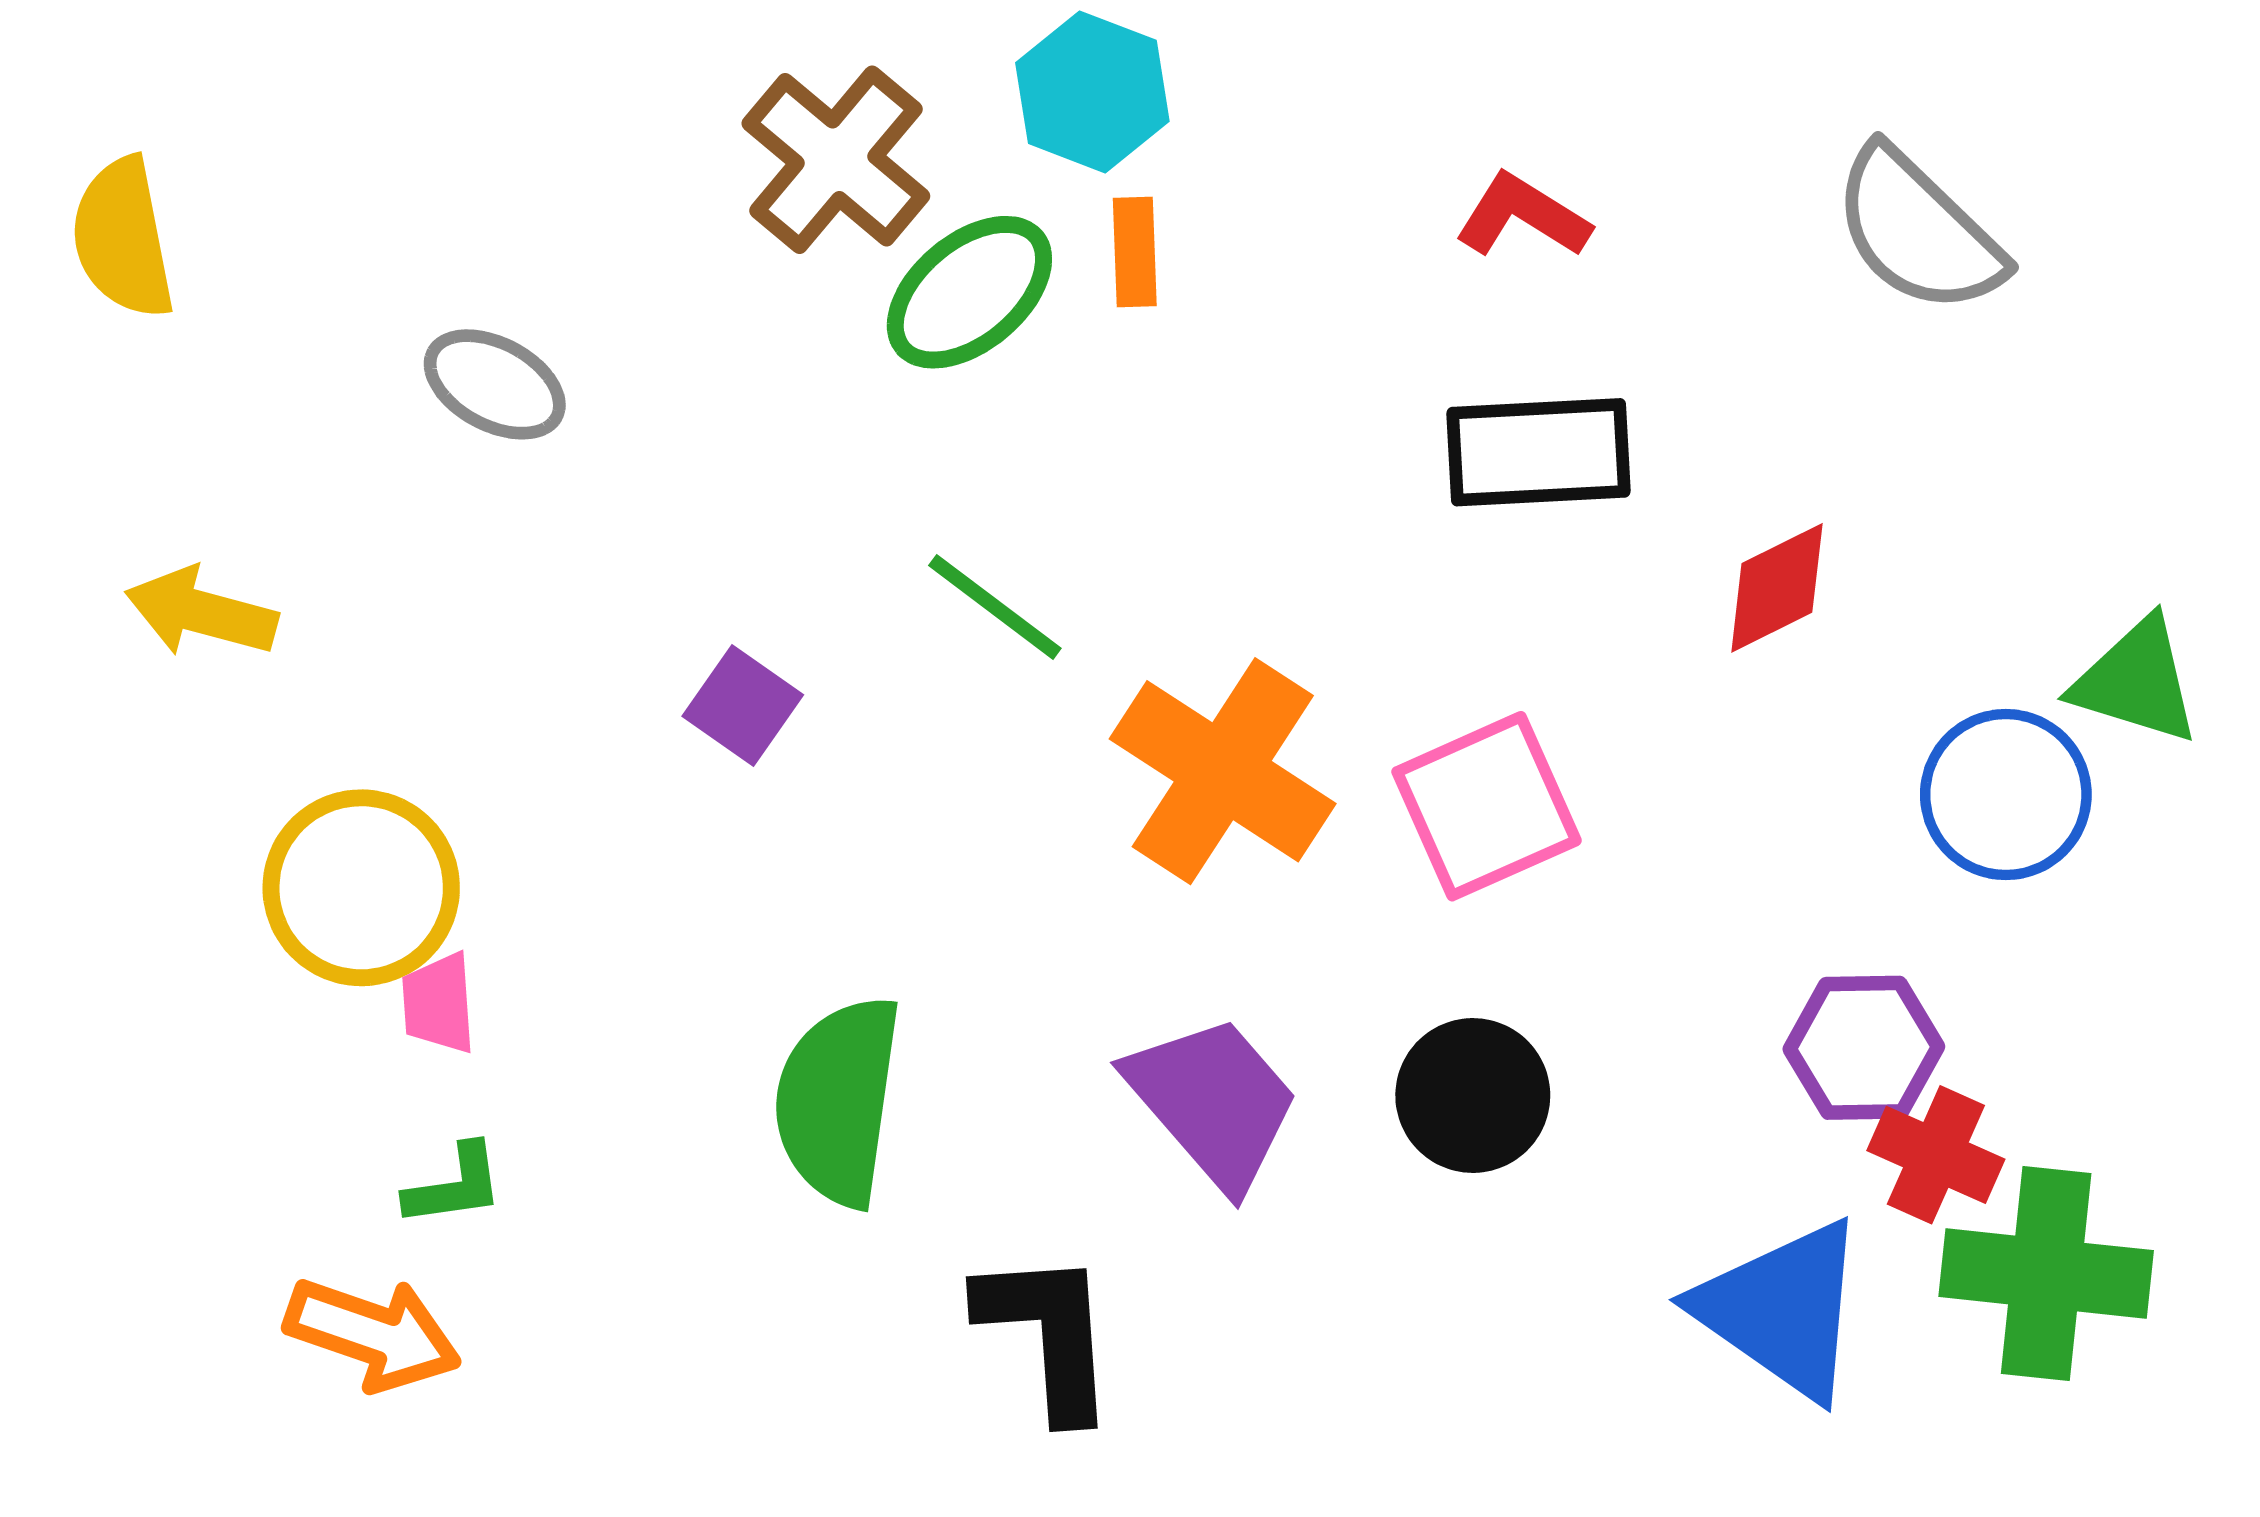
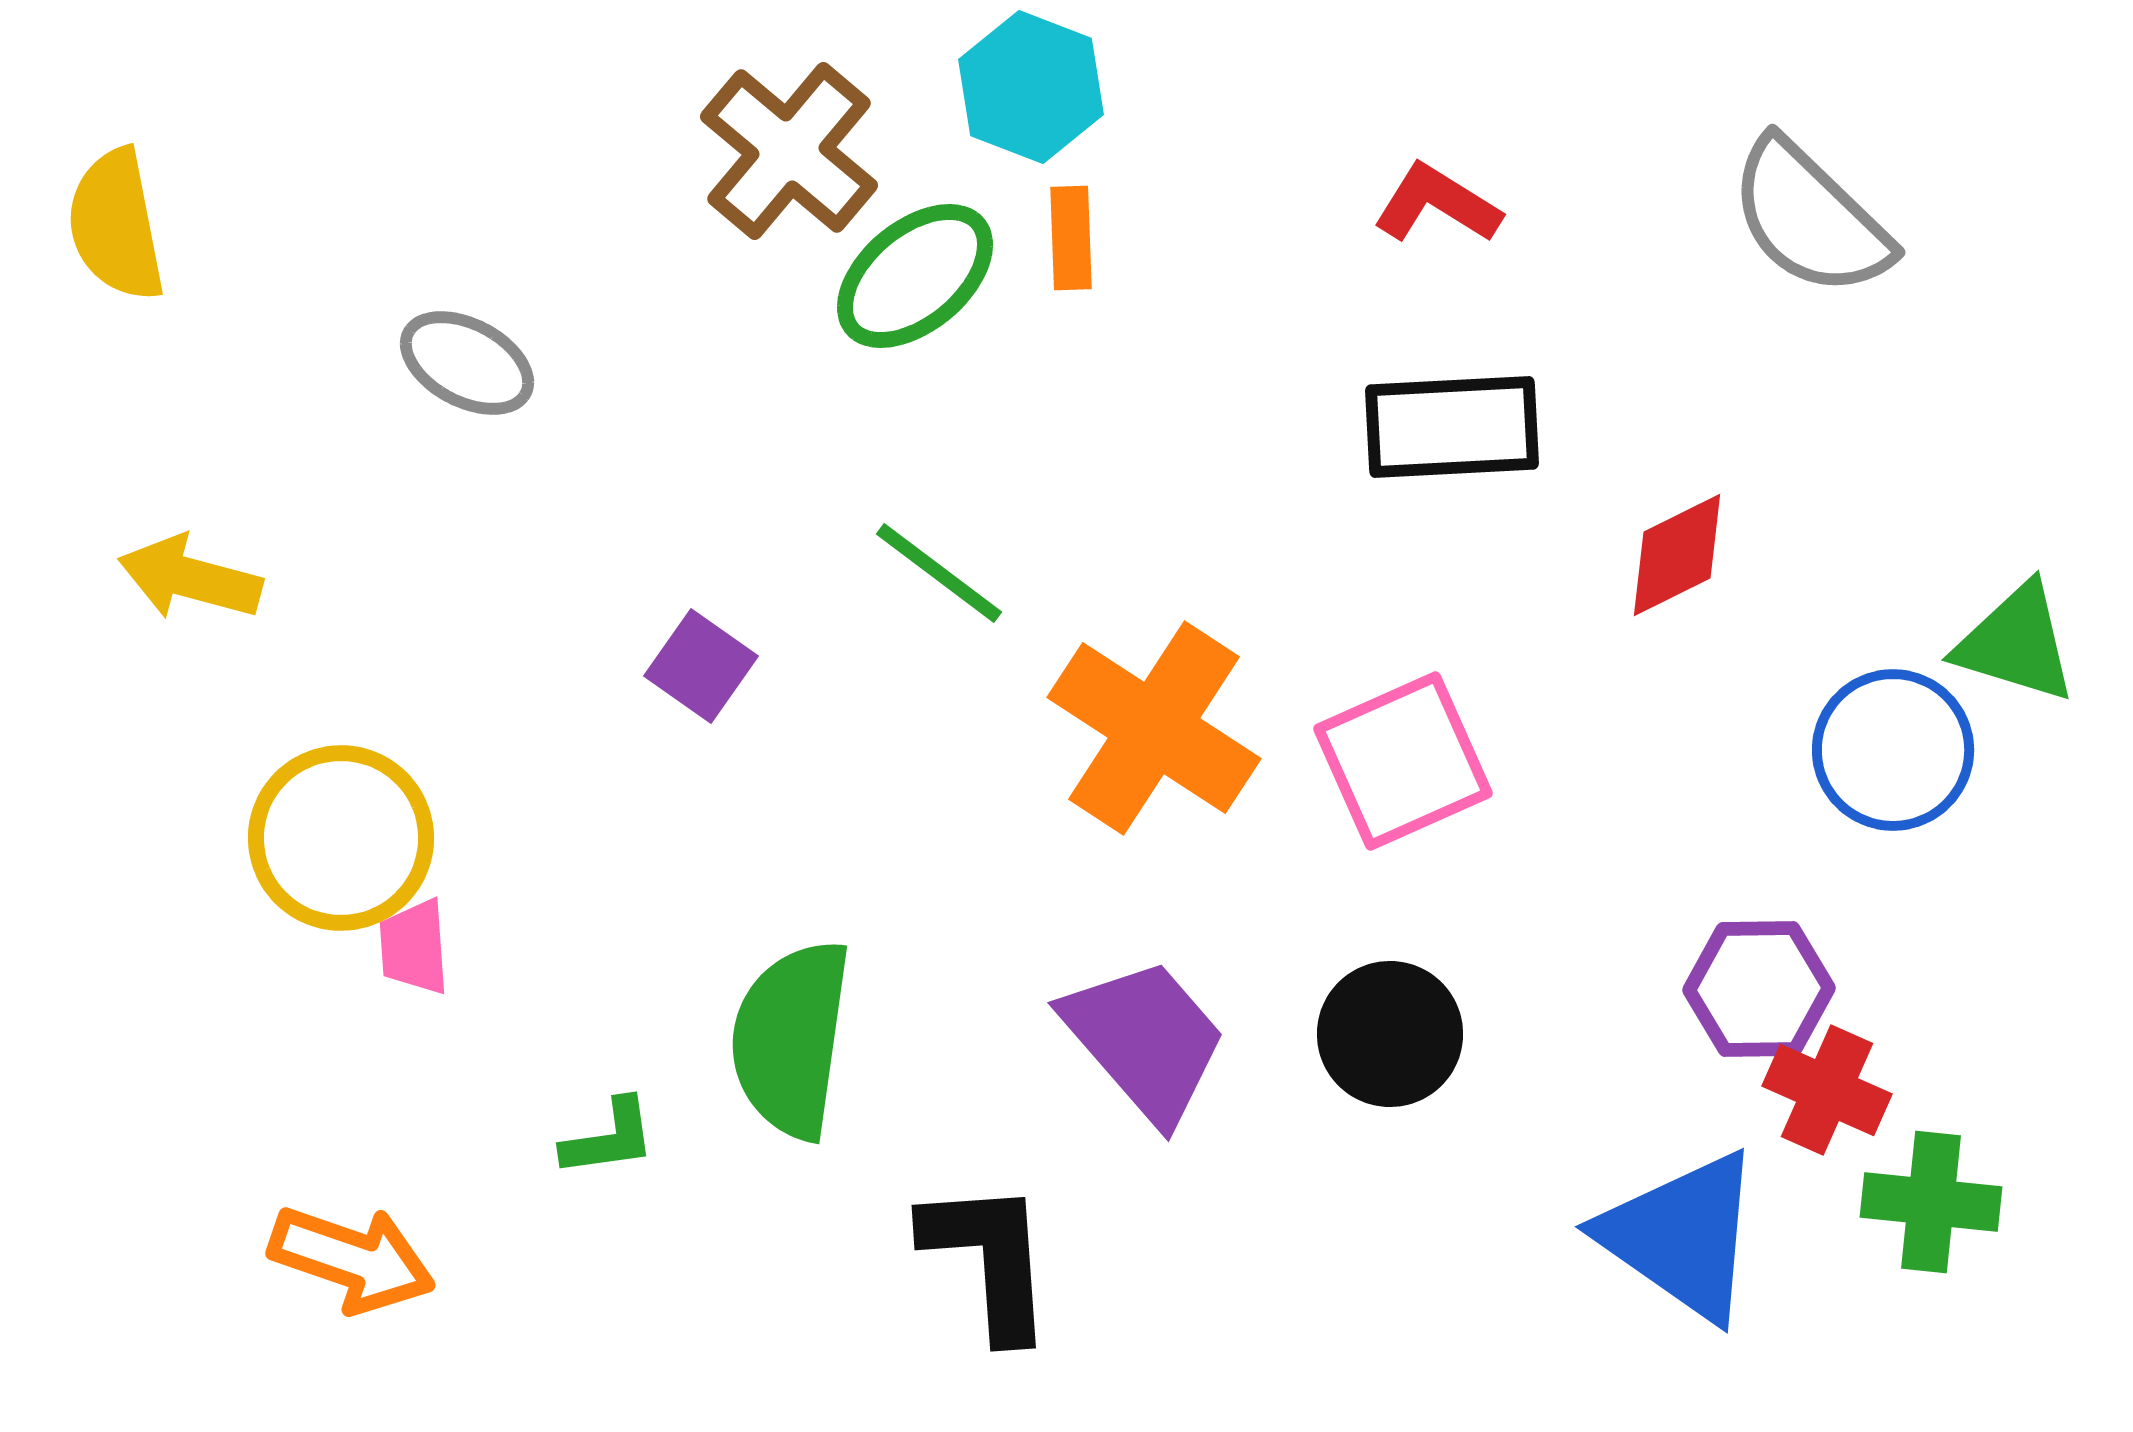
green L-shape: (454, 1186) -> (609, 1138), moved
green cross: (2046, 1274) -> (1931, 1202), size x0.7

